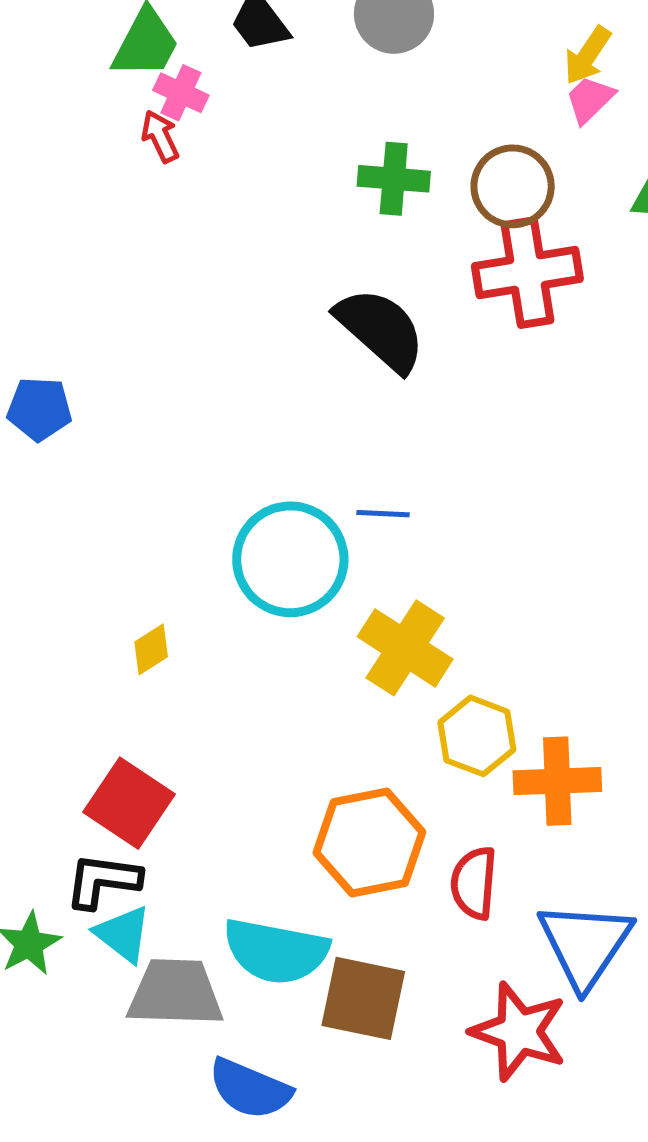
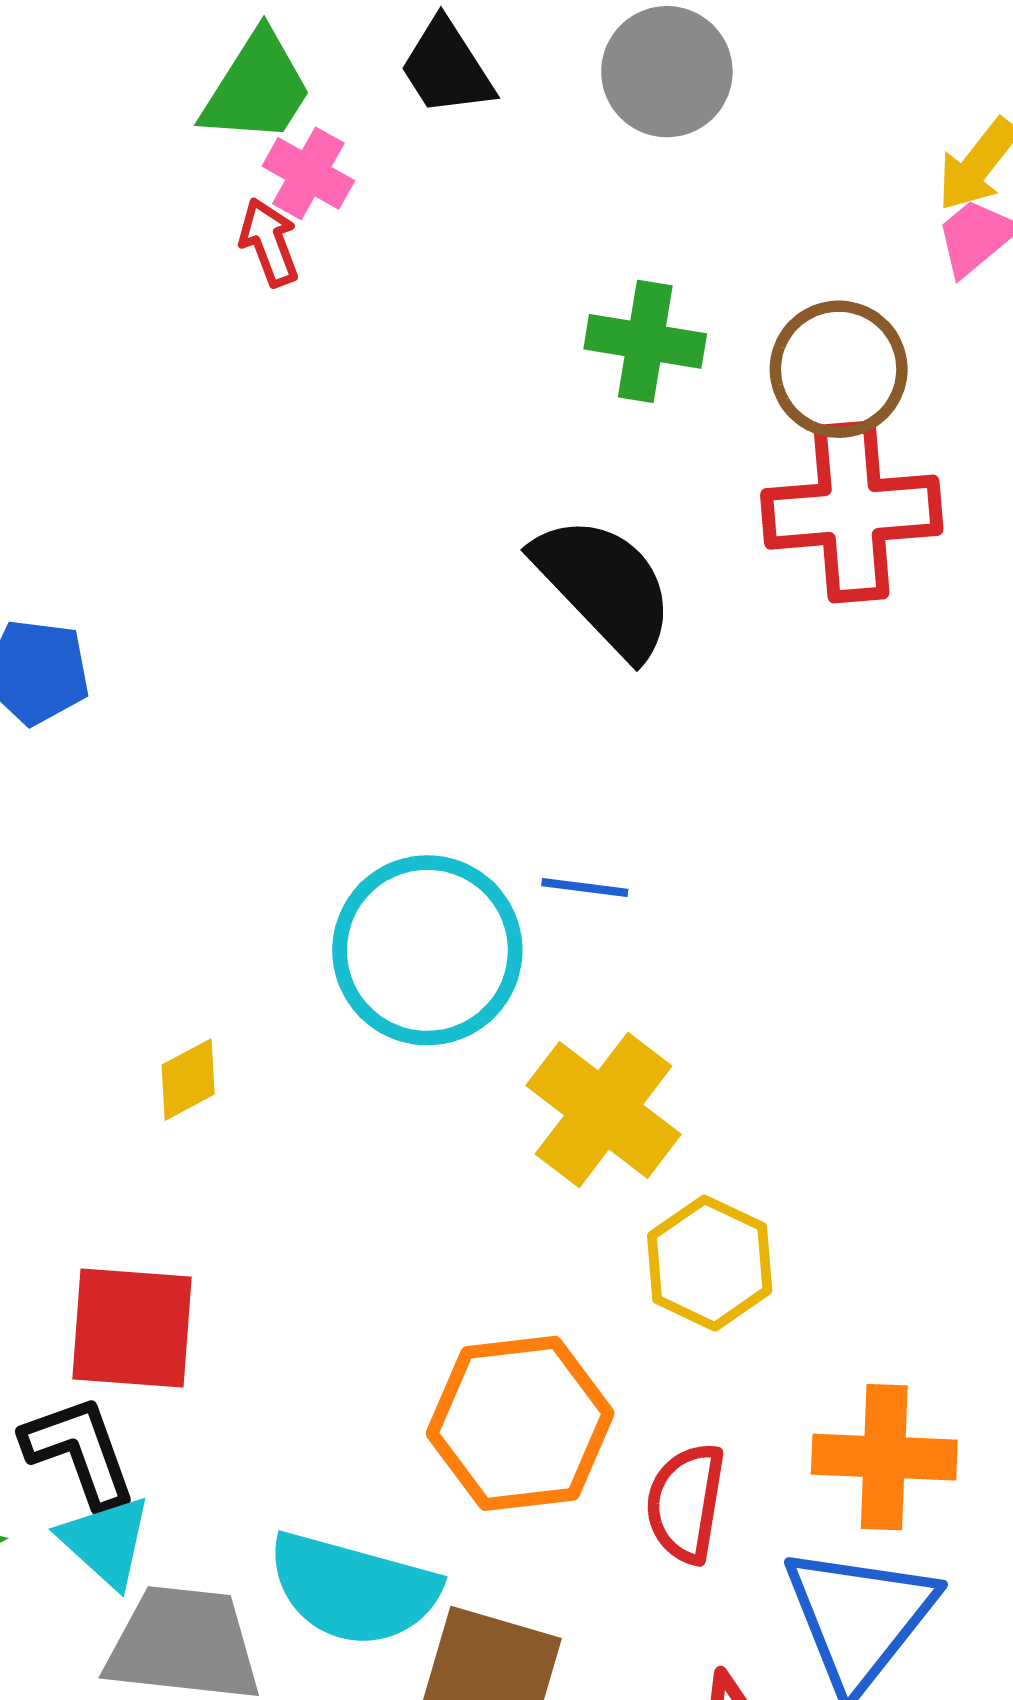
orange cross: (557, 781) -> (884, 1457), moved
red square: (129, 803) -> (132, 1328), turned -34
black L-shape: (103, 881) -> (79, 1452), turned 58

